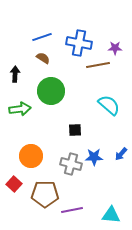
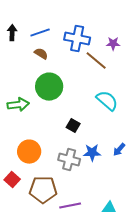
brown line: (98, 65) -> (96, 61), turned 50
black arrow: (15, 74) -> (12, 33), moved
black square: (75, 130) -> (73, 126), turned 32

